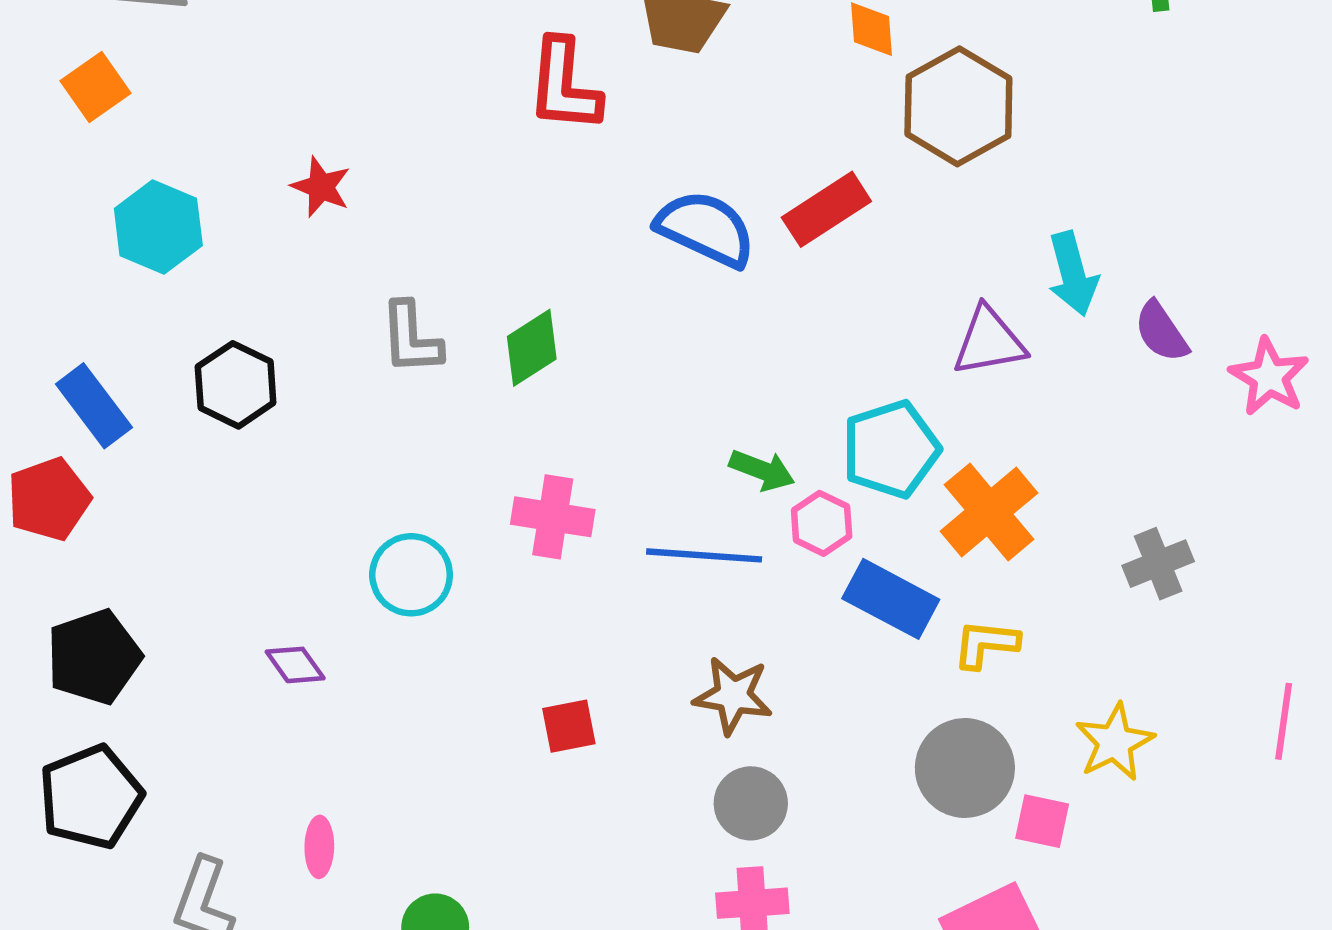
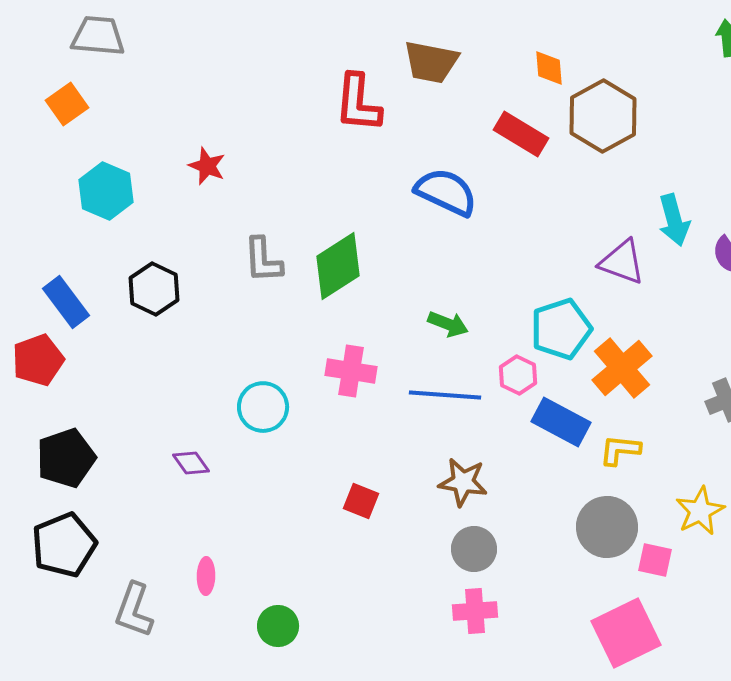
red rectangle: (826, 209) -> (521, 134), moved, turned 64
purple triangle: (989, 341) -> (622, 262), turned 30
green diamond: (532, 348) -> (338, 266), size x1.4
green arrow: (762, 470) -> (448, 324), moved
red square: (569, 726) -> (361, 501), turned 33

